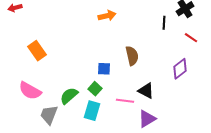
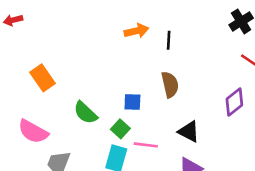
black line: (164, 23) -> (169, 40), moved
green semicircle: (69, 96) -> (85, 113), moved, turned -96
pink line: (125, 101) -> (146, 145), moved

